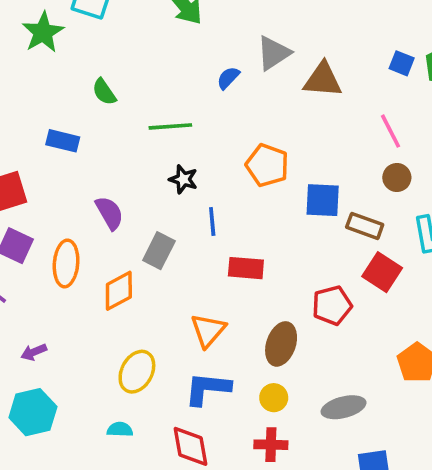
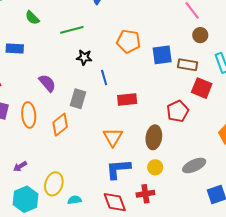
yellow ellipse: (137, 372) -> (54, 184), moved
red cross: (271, 445) -> (145, 194), moved

